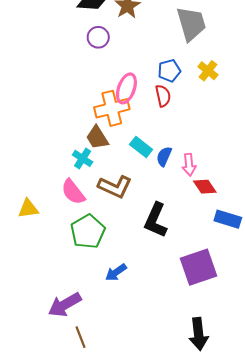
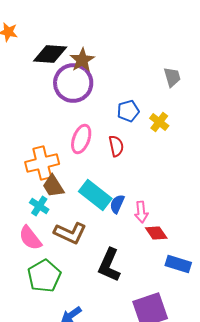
gray trapezoid: (191, 24) -> (172, 77), moved, size x0.6
purple circle: (98, 37) -> (73, 83), moved, size x1.8
blue pentagon: (169, 71) -> (128, 111), moved
orange cross: (112, 108) -> (42, 163), moved
cyan rectangle: (141, 147) -> (95, 195), size x1.5

